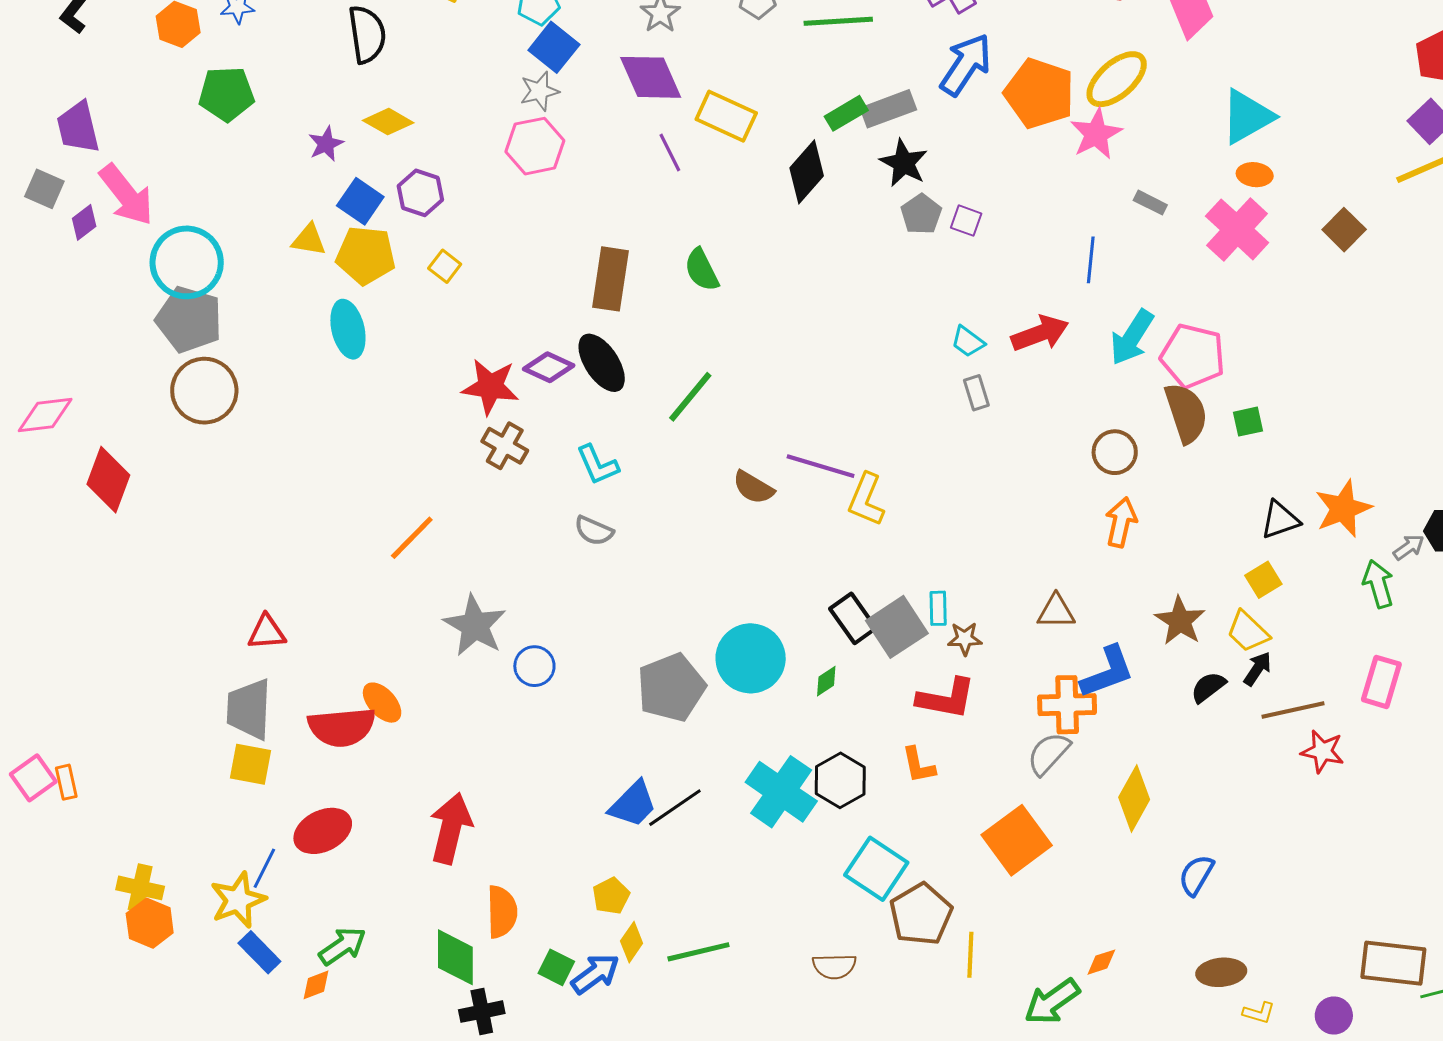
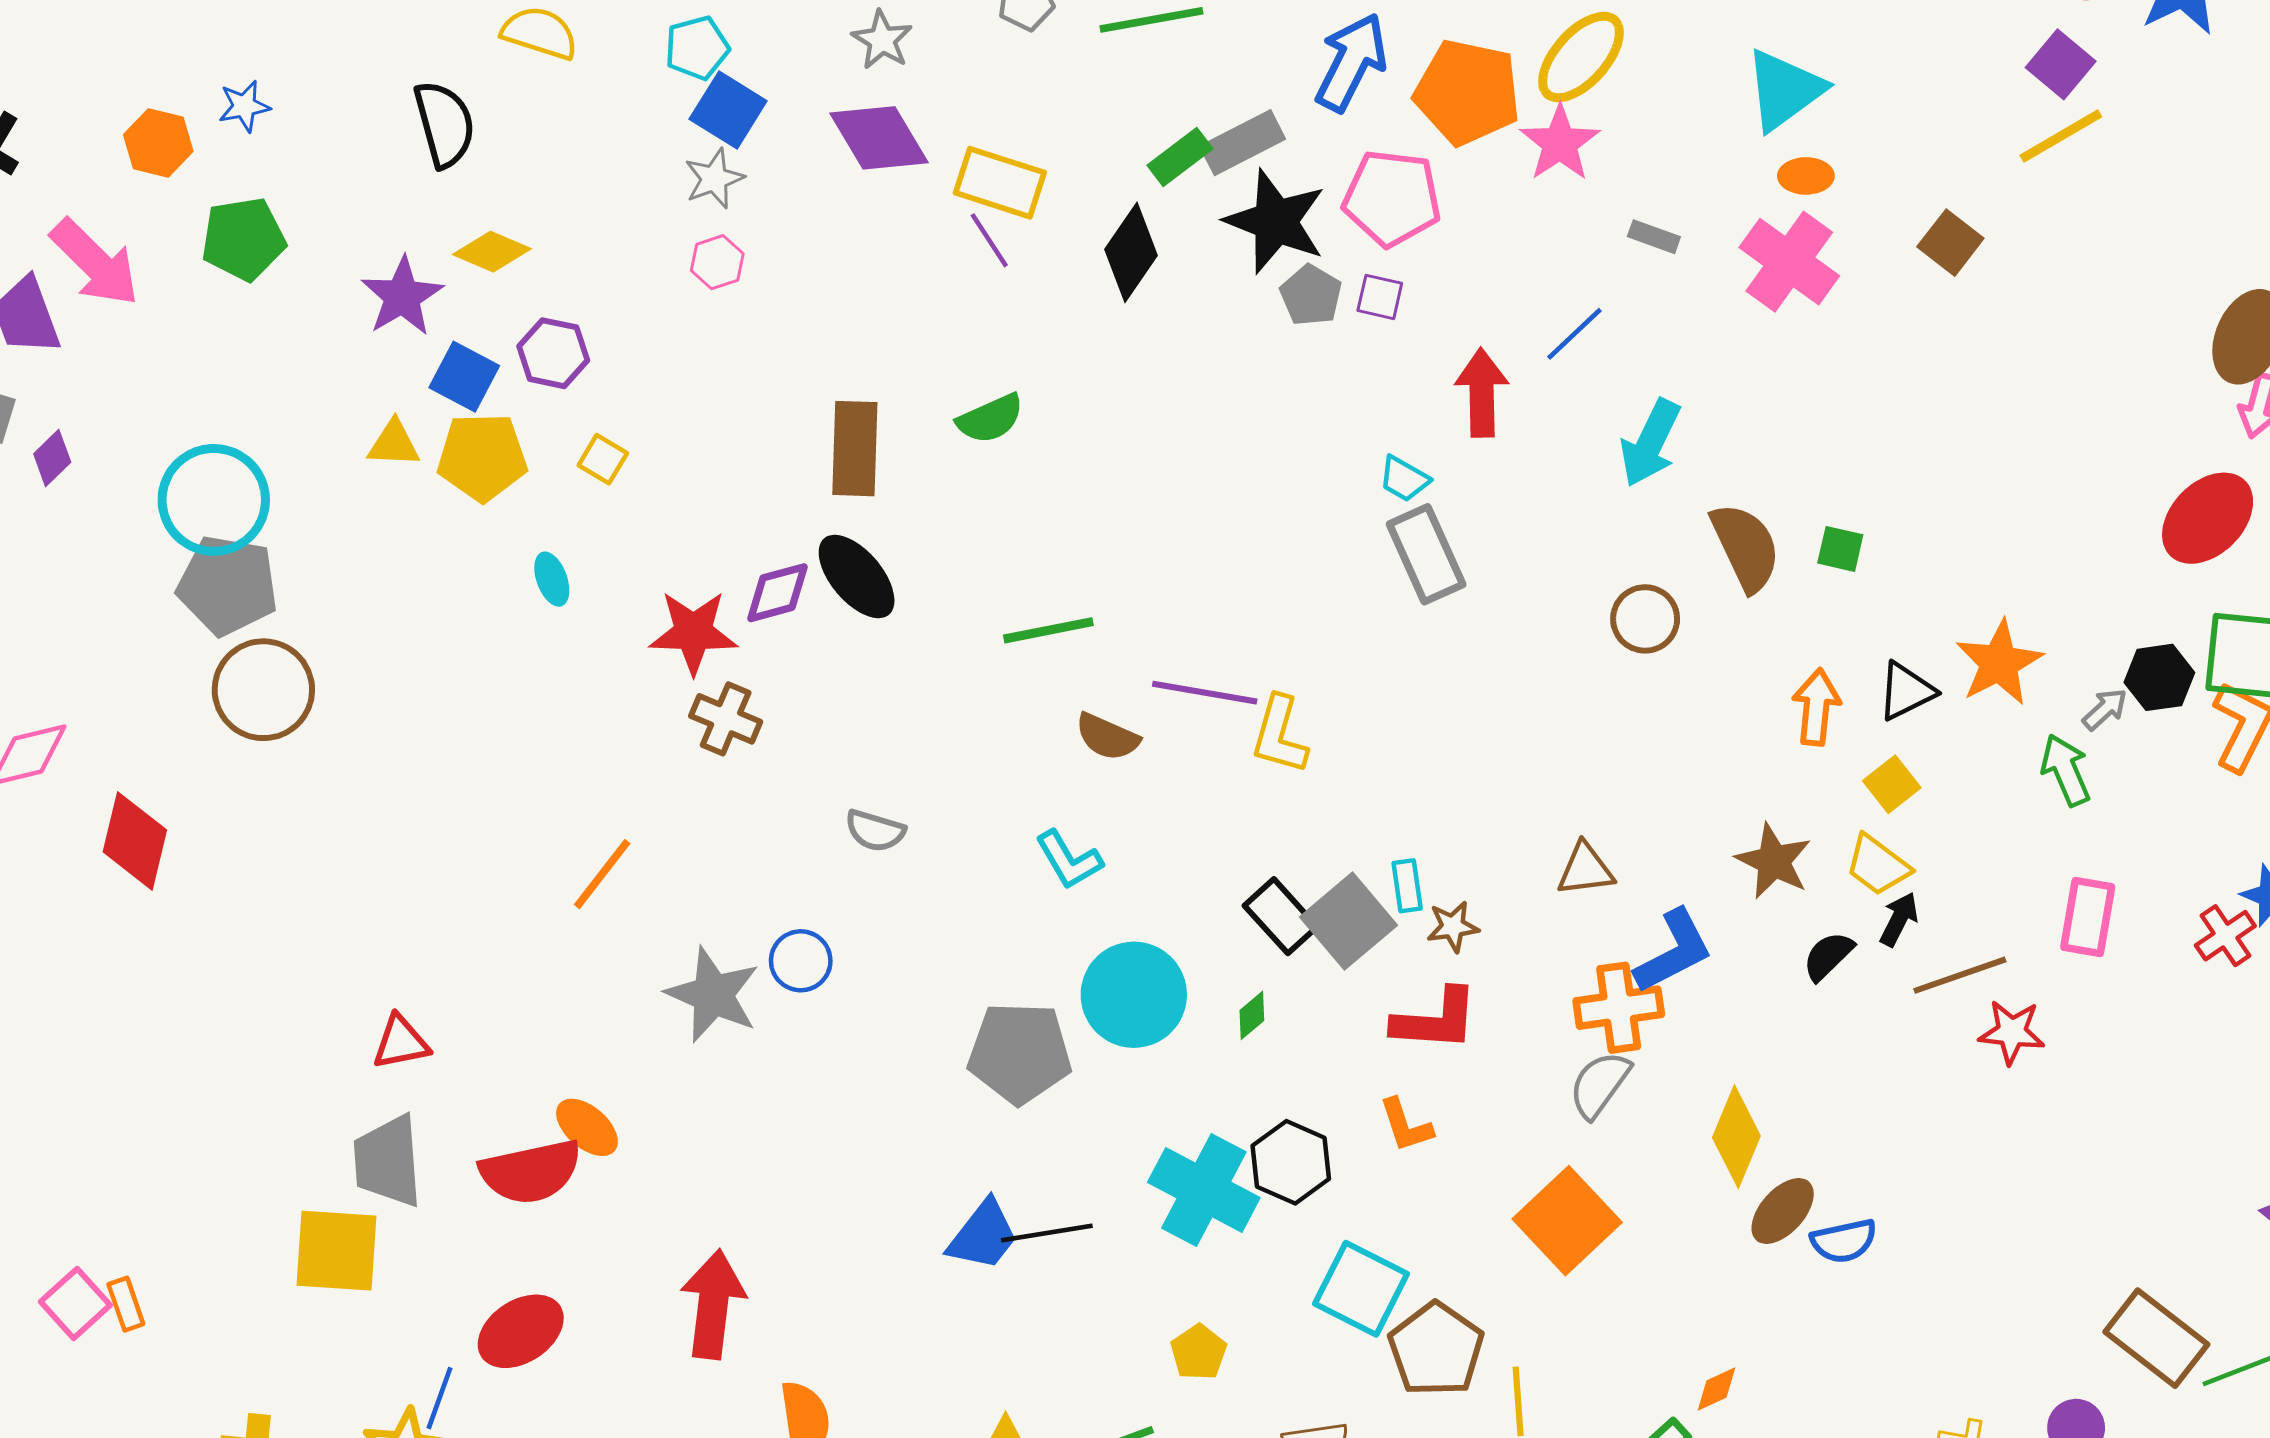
purple star: (326, 144) -> (402, 296), size x1.5
pink hexagon: (535, 146) -> (717, 262), size x0.6
purple line: (670, 152) -> (989, 240), moved
black star: (904, 163) -> (1276, 221), size x1.4
pink arrow: (126, 195) -> (95, 263), moved
blue line: (1091, 260) -> (1574, 334), turned 48
green semicircle: (702, 270) -> (990, 419), turned -81
cyan ellipse: (348, 329) -> (552, 579), moved, size x0.6
red arrow: (1040, 333) -> (1482, 393), moved, turned -64
pink pentagon: (1193, 356) -> (1392, 198), moved
purple diamond: (549, 367) -> (777, 593), turned -33
gray rectangle: (976, 393) -> (1426, 554), size x1.8
green line: (690, 397) -> (1048, 630), moved, turned 46
green square: (1248, 422) -> (1840, 549), turned 32
cyan L-shape: (598, 465) -> (1069, 860), moved
orange arrow: (1121, 522) -> (1816, 707), moved
blue circle: (534, 666) -> (801, 961), moved
gray pentagon: (671, 688) -> (1020, 1053), turned 30
yellow square: (250, 764) -> (337, 1251), moved, size x1.4
black line: (675, 808) -> (1047, 1233), turned 32
blue semicircle: (1196, 875) -> (1844, 1241), turned -126
yellow pentagon: (611, 896) -> (1199, 1352), moved
brown rectangle: (1393, 963) -> (2156, 1338), turned 38
brown ellipse: (1221, 972) -> (1783, 1211), moved, turned -36

